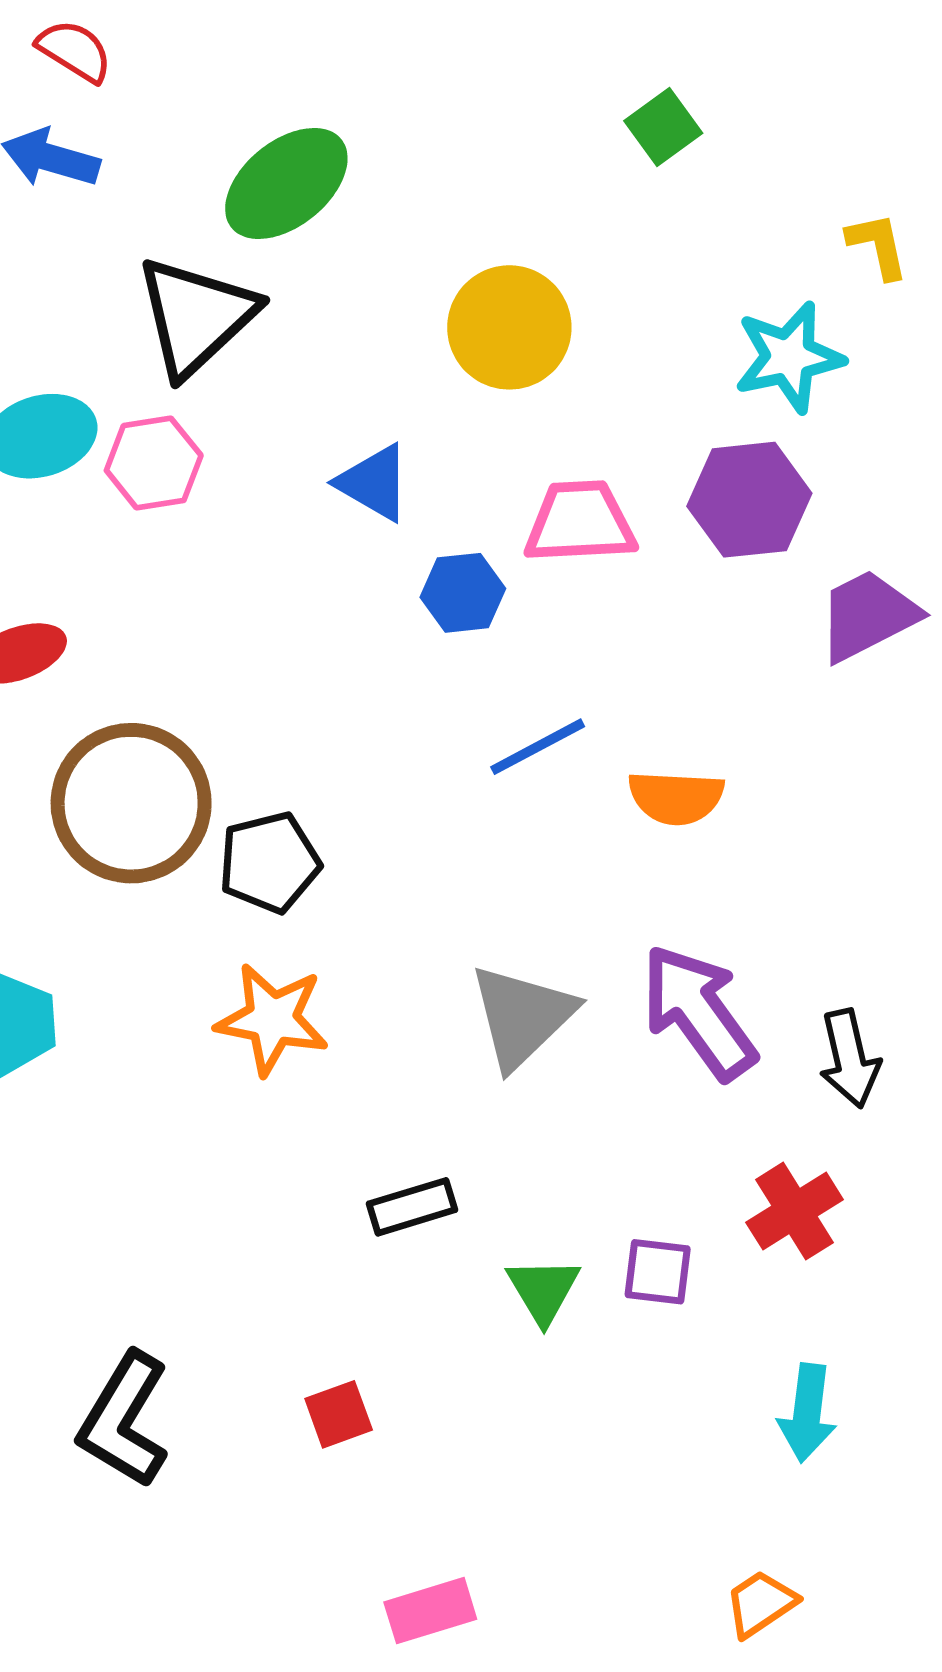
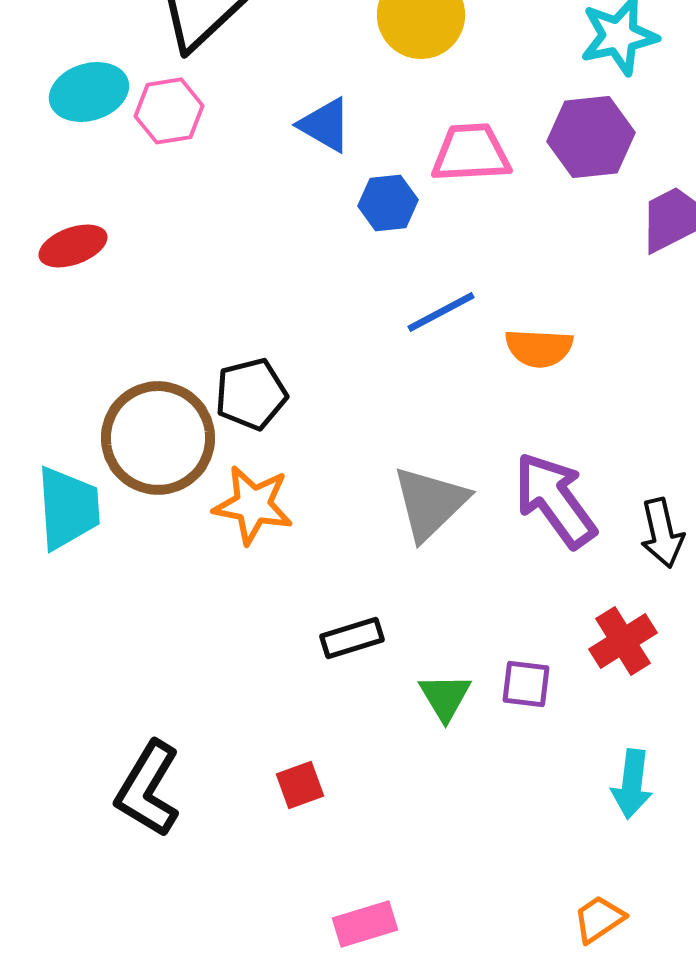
brown circle: (131, 803) -> (158, 438), moved

